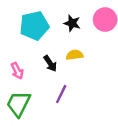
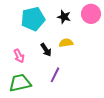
green trapezoid: (18, 104) -> (20, 83), turned 50

